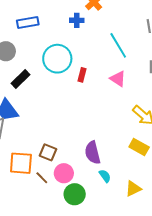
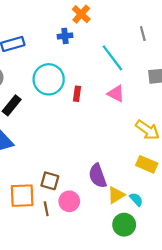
cyan semicircle: (105, 176) -> (136, 199), moved
brown line: (42, 178) -> (46, 209), turned 40
yellow triangle: (133, 189) -> (116, 195), moved
green circle: (75, 194) -> (124, 225), moved

